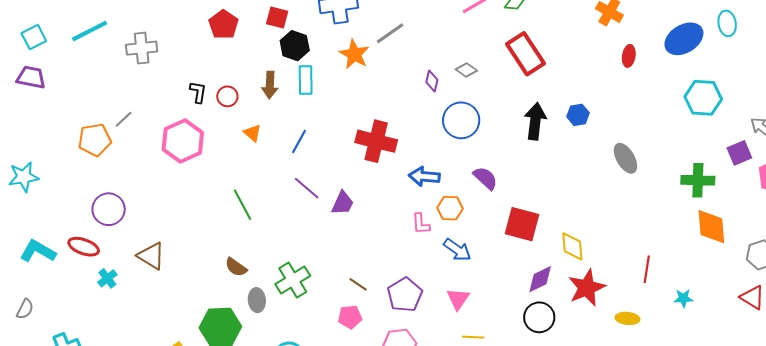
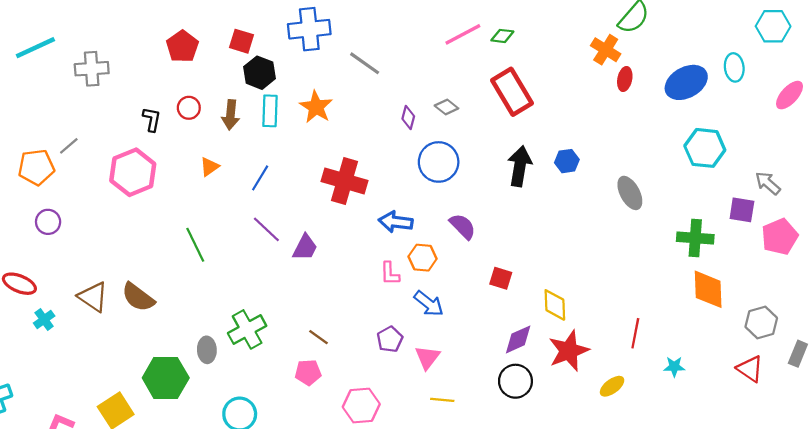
gray line: (390, 33) -> (365, 63), turned 68
orange star: (354, 54) -> (316, 107), moved
red ellipse: (629, 56) -> (625, 79), moved
red circle: (227, 96) -> (189, 108), moved
orange triangle: (253, 133) -> (209, 167), turned 42
purple square: (739, 153) -> (742, 210), turned 30
gray ellipse: (625, 158) -> (630, 193), moved
purple circle: (109, 209) -> (48, 222), moved, size x0.7
red square: (522, 224) -> (501, 278), size x0.6
brown semicircle: (236, 267) -> (138, 297), moved, size x1.4
purple pentagon: (405, 295) -> (390, 339), moved, size x0.7
yellow ellipse: (627, 318) -> (612, 386), turned -45

